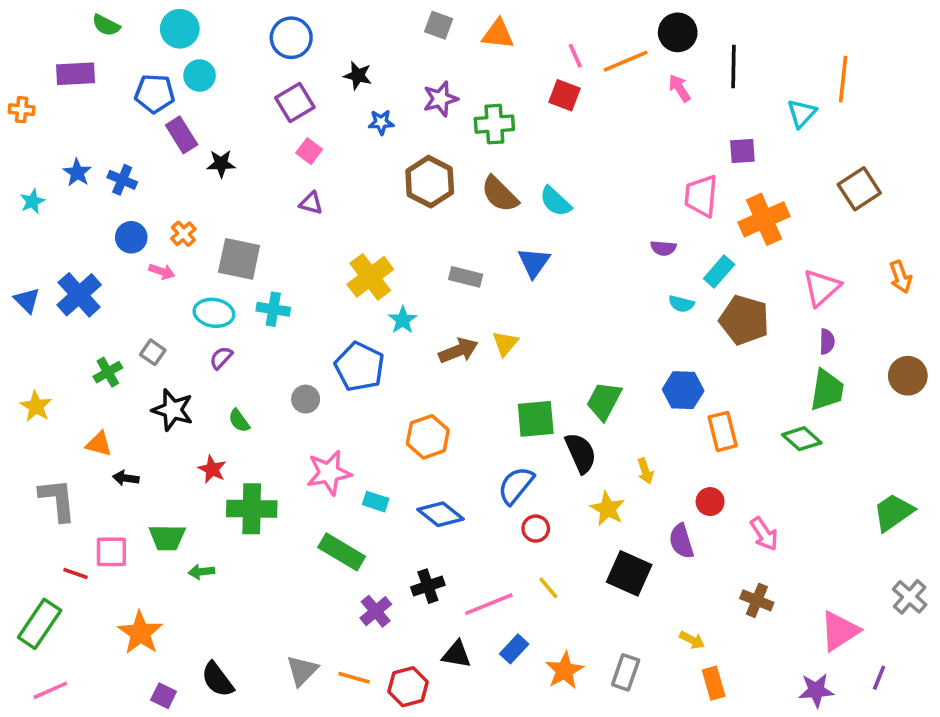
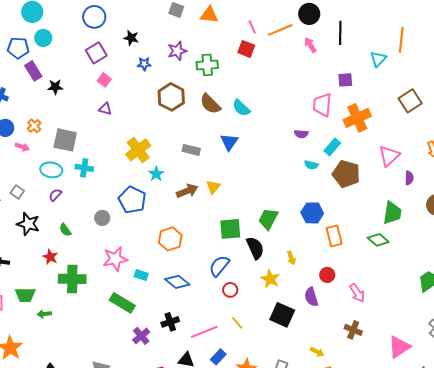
purple semicircle: (827, 342) -> (409, 178), moved

